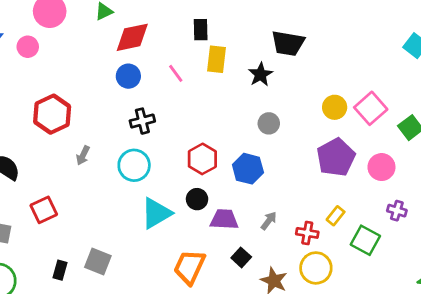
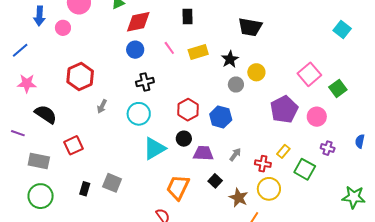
yellow rectangle: (216, 59) -> (198, 52), moved, turned 66
black star: (260, 74) -> (230, 59), moved
yellow circle: (335, 107) -> (256, 72), moved

